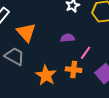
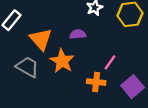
purple semicircle: (68, 38) -> (78, 34), moved
orange star: (46, 75) -> (62, 61), moved

